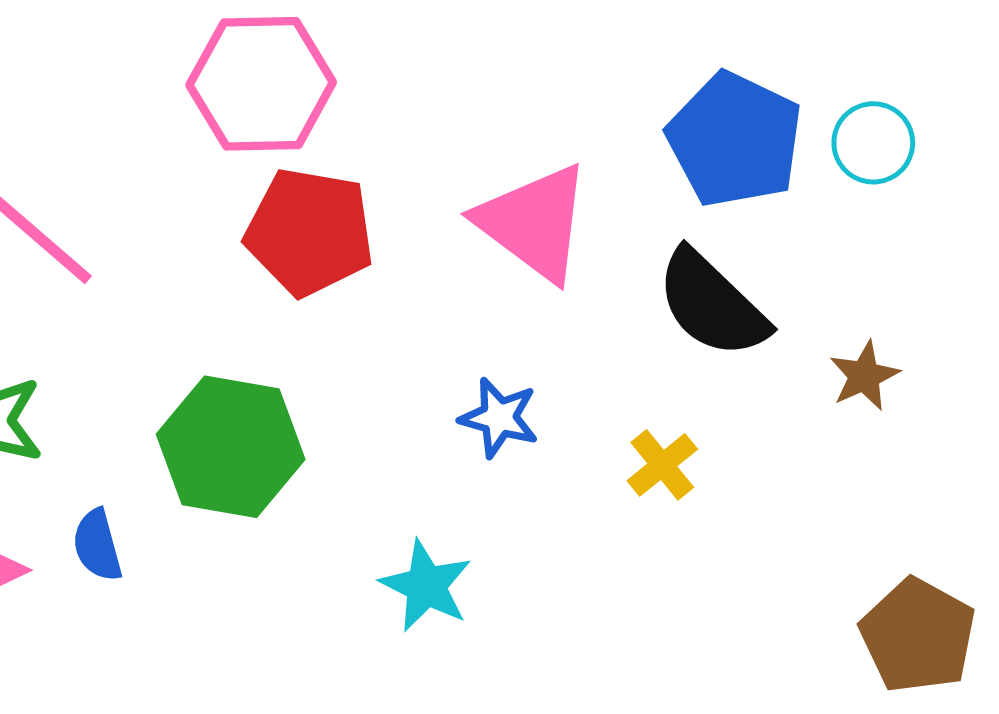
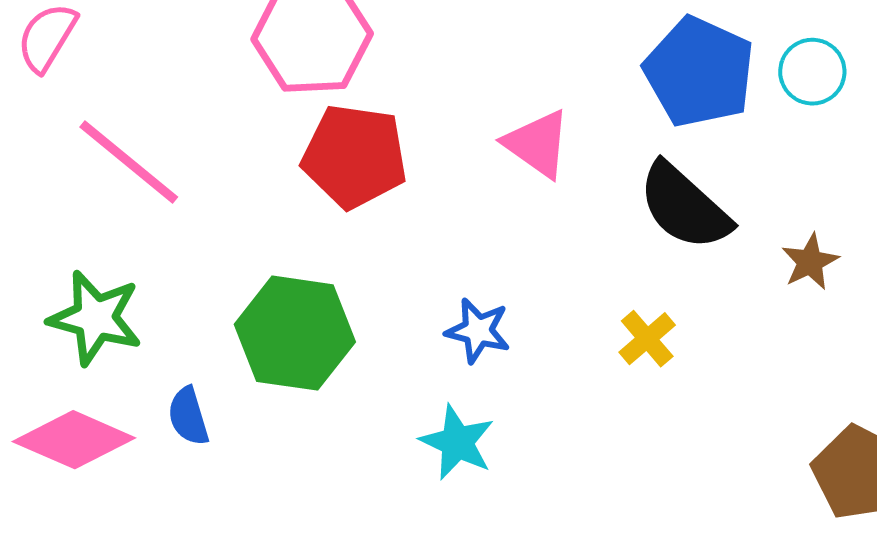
pink triangle: (534, 223) -> (537, 144), size x0.7
blue star: (499, 418) -> (478, 331), moved

